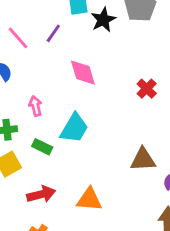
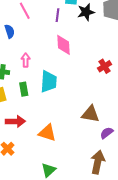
purple line: (53, 33) -> (57, 15), moved, turned -40
cyan trapezoid: (74, 128) -> (49, 82), turned -40
green rectangle: (42, 147) -> (24, 89), turned 40

